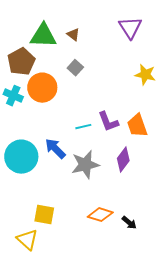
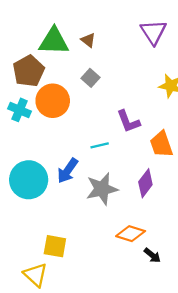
purple L-shape: (108, 122) -> (128, 121), moved
blue arrow: (55, 149) -> (68, 171), turned -100
orange diamond: (100, 215) -> (131, 234), moved

